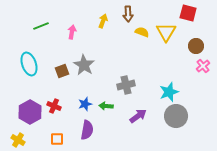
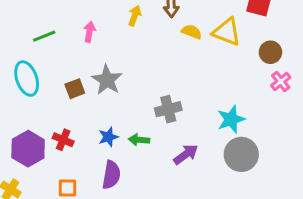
green line: (41, 26) -> (44, 36), moved
yellow triangle: (166, 32) -> (227, 32), turned -40

